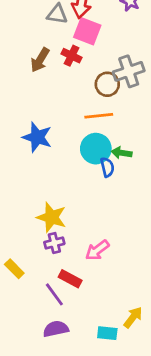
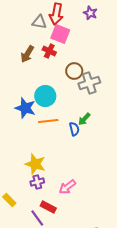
gray cross: (129, 71) -> (89, 83), moved
orange line: (99, 116) -> (48, 121), moved
cyan circle: (96, 149) -> (45, 96), moved
green arrow: (122, 153) -> (84, 119), turned -56

